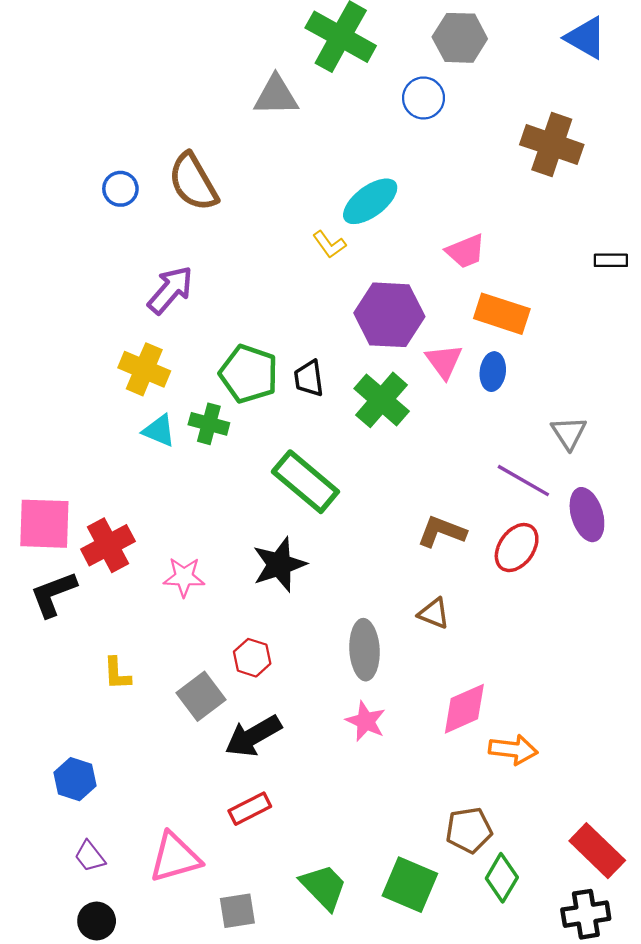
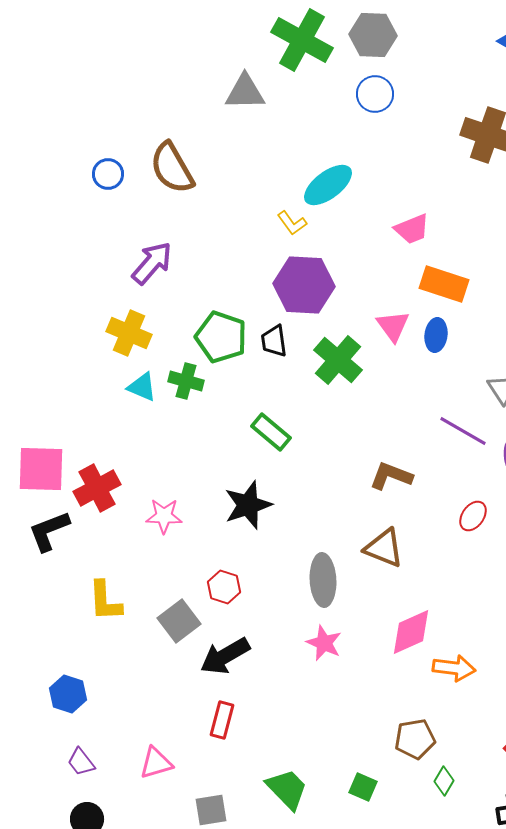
gray hexagon: (460, 38) -> (373, 35), moved
purple hexagon: (389, 315) -> (304, 285), moved
green rectangle: (305, 482) -> (271, 432), size x0.7
red ellipse: (517, 548) -> (473, 516), moved, size x0.7
brown triangle: (434, 613) -> (384, 548), size x1.4
yellow L-shape: (117, 674) -> (105, 601), size x1.4
red rectangle: (250, 809) -> (222, 720), turned -48
pink triangle: (175, 857) -> (156, 763), size x0.7
green diamond: (502, 878) -> (444, 781), size x0.7
green square: (410, 885) -> (363, 787), size x0.6

